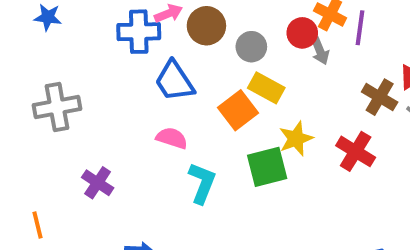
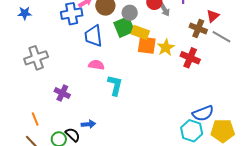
blue trapezoid: (174, 81) -> (93, 36), turned 35
orange square: (238, 110) -> (147, 45), moved, turned -36
yellow star: (296, 139) -> (166, 48), moved
green square: (267, 167) -> (124, 27), moved

